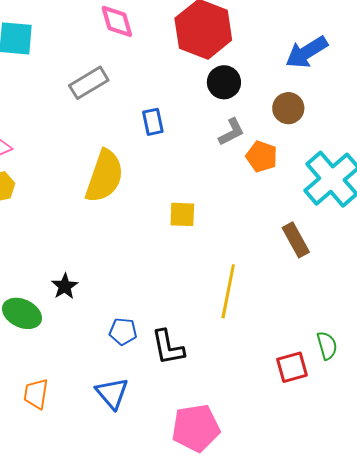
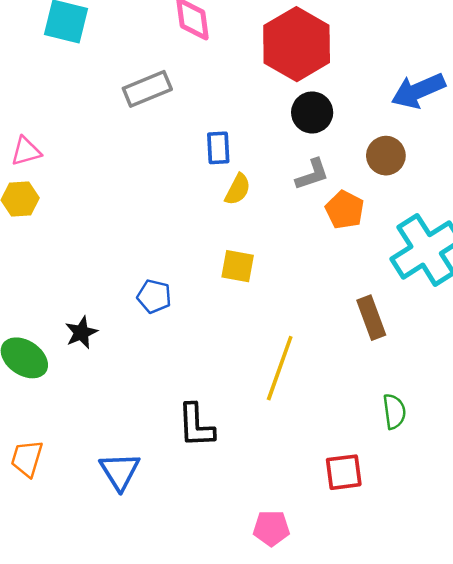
yellow semicircle: (104, 176) -> (238, 189), moved, size x0.5
blue pentagon: (123, 331) -> (154, 296), moved
green semicircle: (327, 346) -> (394, 411), moved
pink pentagon: (196, 428) -> (271, 528), moved, size x0.6

